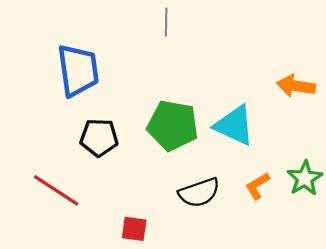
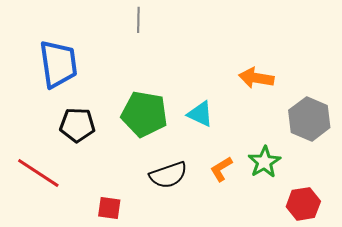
cyan triangle: (234, 125) -> (200, 114), size x0.7

